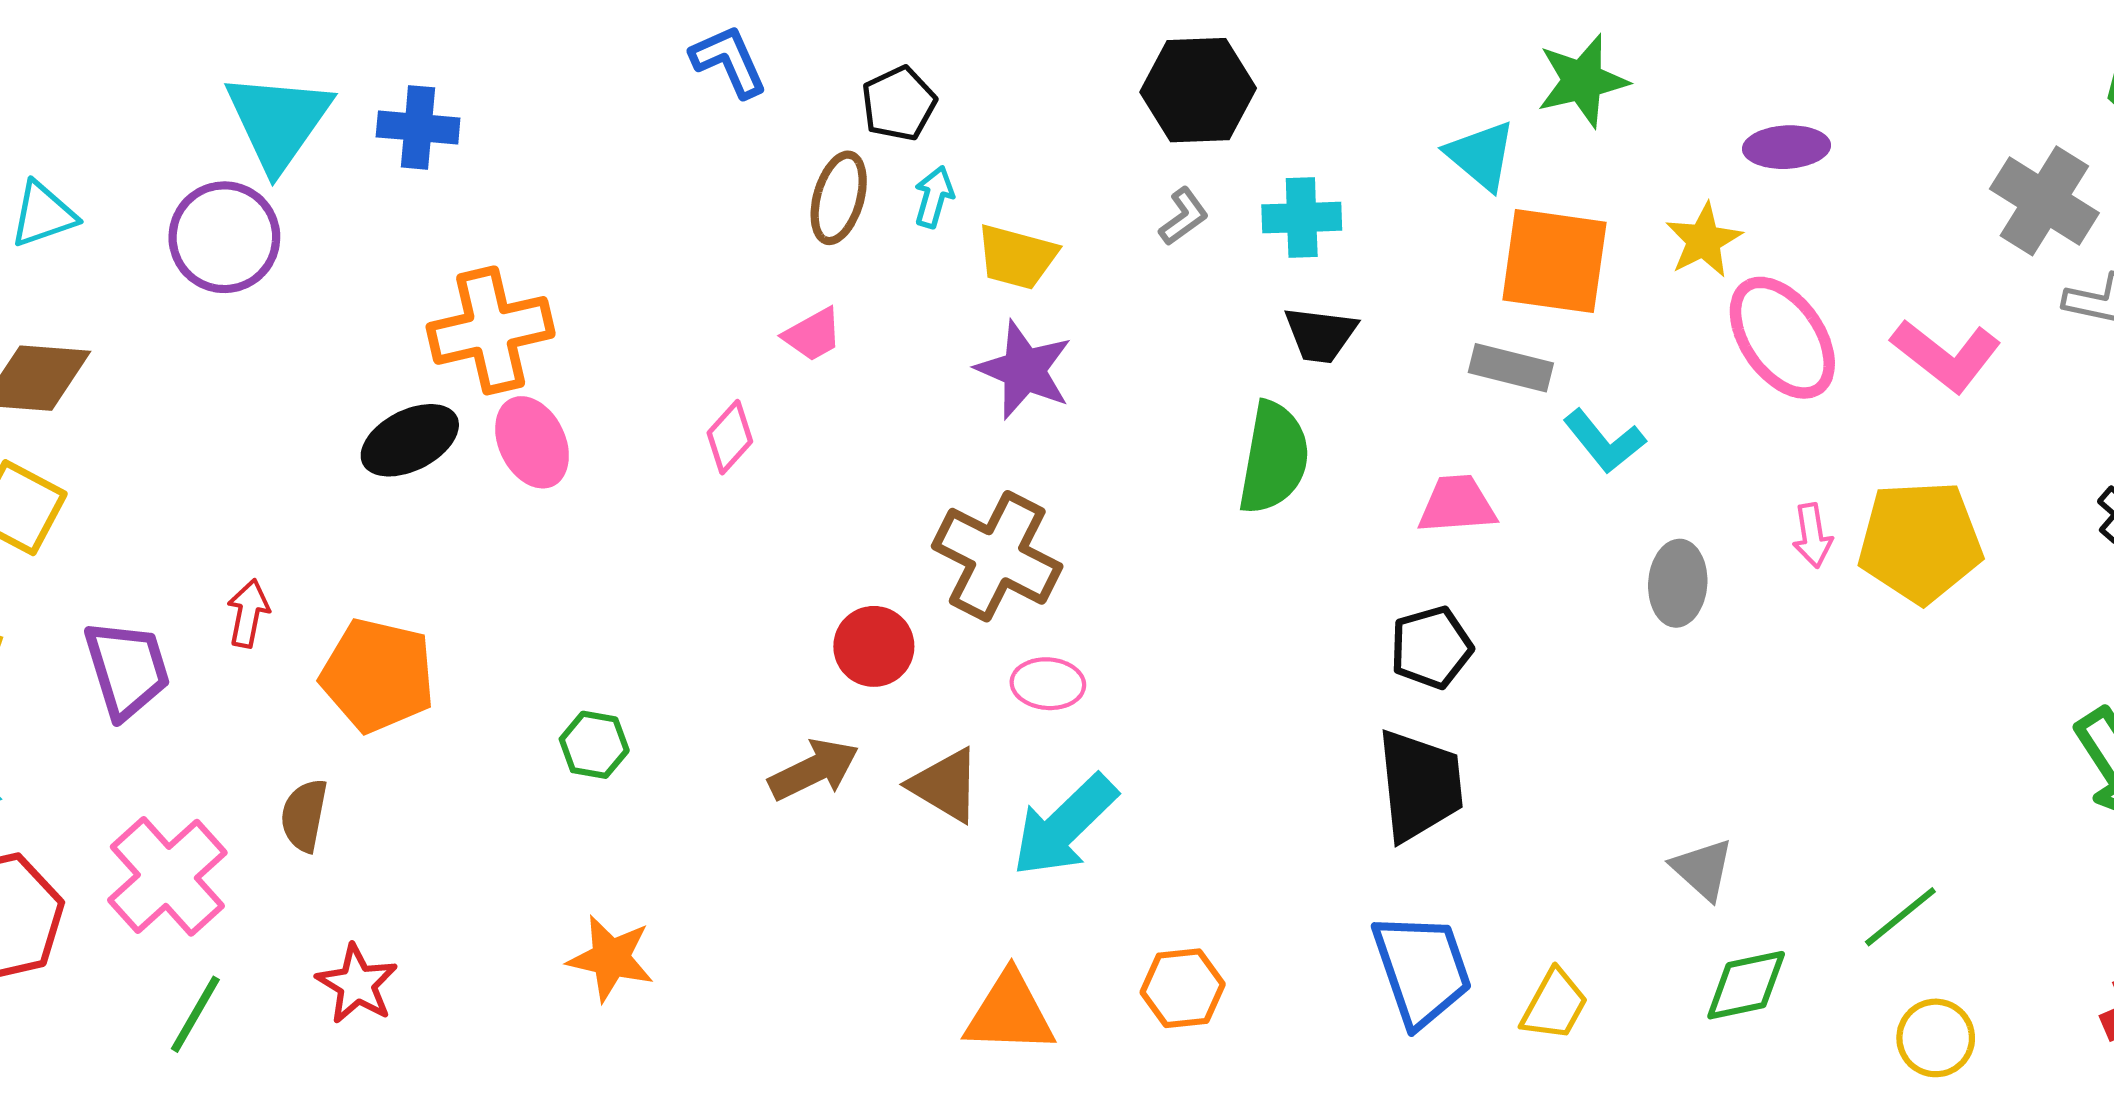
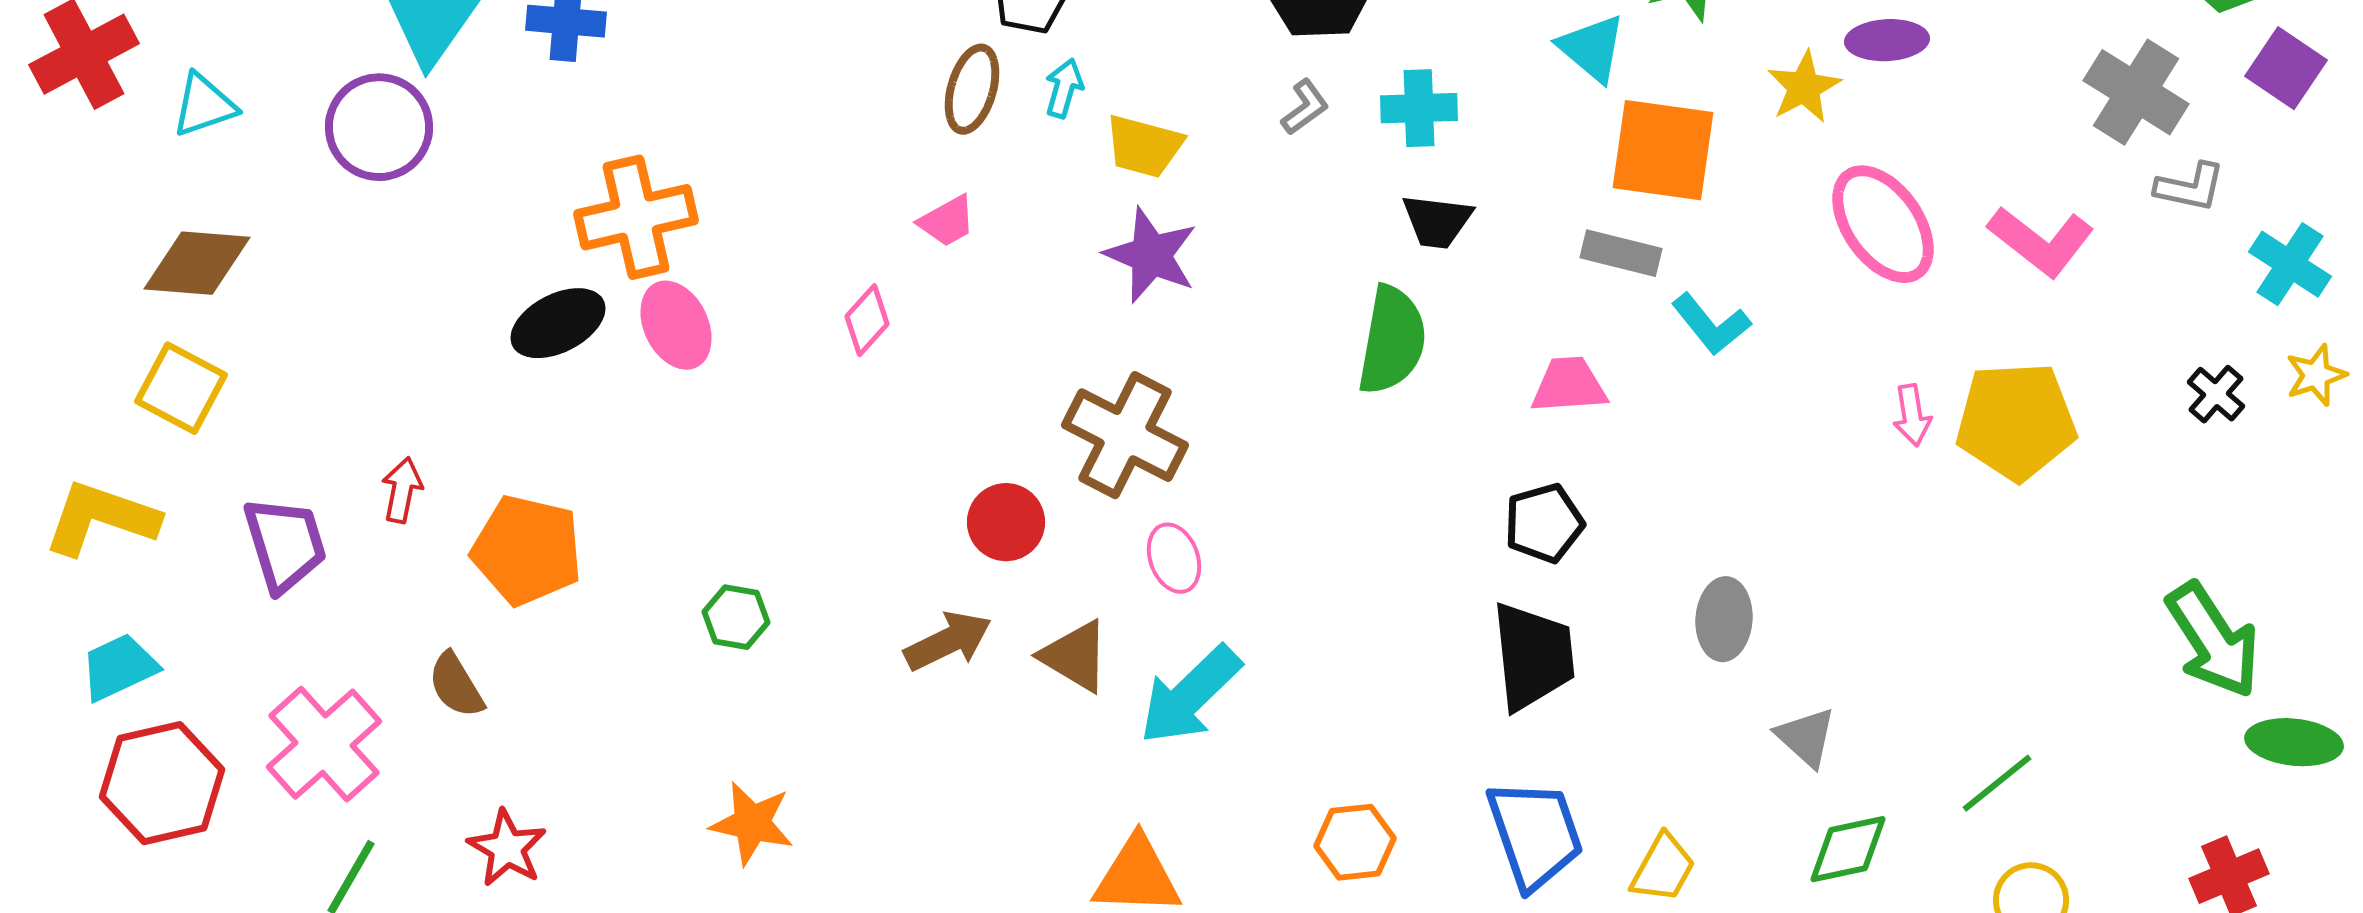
yellow star: (1704, 240) -> (1804, 87), moved
gray ellipse: (1678, 583) -> (1724, 619), moved
pink ellipse: (1048, 684) -> (1174, 558), turned 66
brown semicircle: (304, 815) -> (456, 685), turned -42
orange hexagon: (1183, 988) -> (1355, 842), moved

